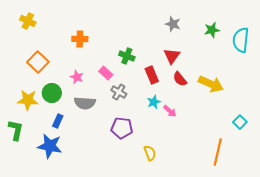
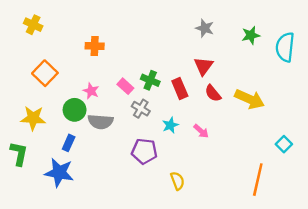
green cross: (127, 56) -> (150, 80), moved
green circle: (52, 93) -> (75, 110), moved
cyan star: (154, 102) -> (170, 125), moved

